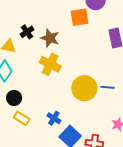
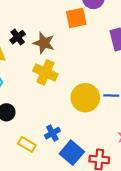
yellow rectangle: (22, 118) -> (27, 144), moved
blue cross: (54, 118) -> (52, 133), turned 32

